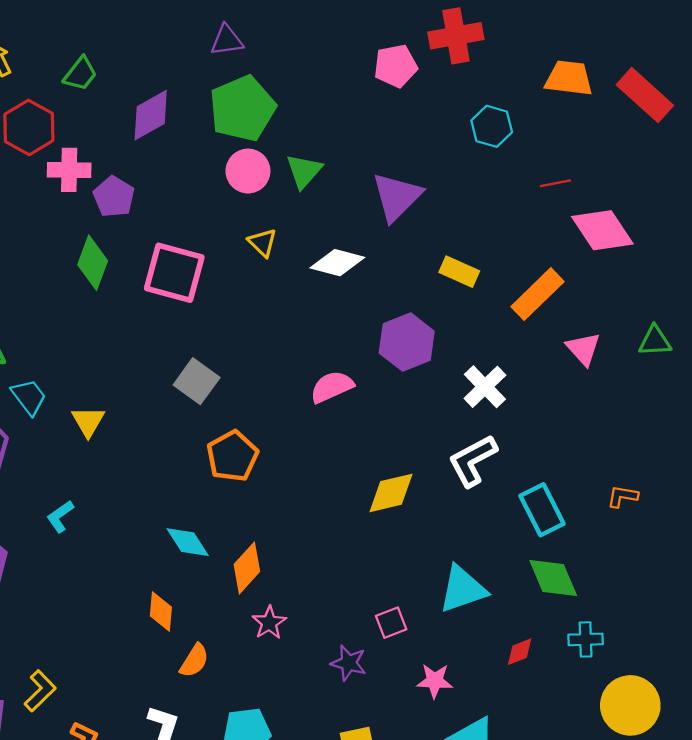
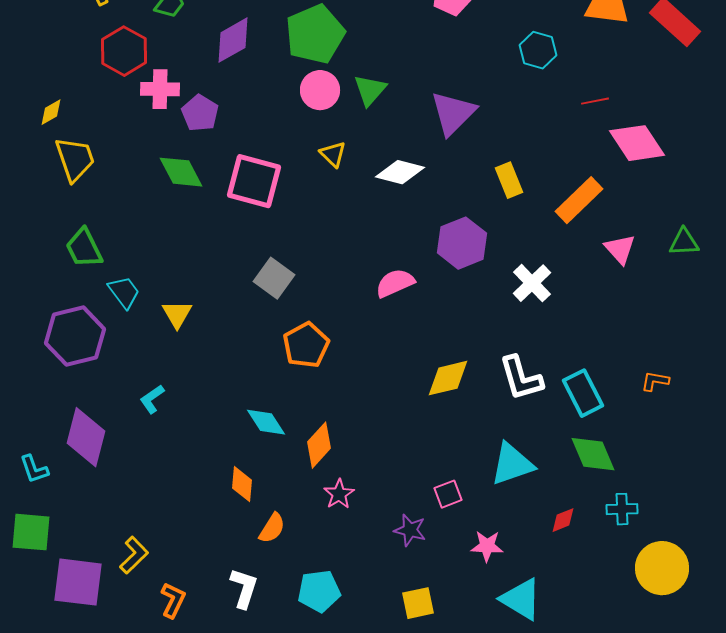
green diamond: (93, 263) -> (181, 172), turned -48
yellow rectangle: (459, 272) -> (509, 180), turned 44
white L-shape: (473, 461) -> (521, 378), moved, turned -78

